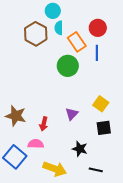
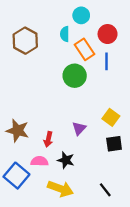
cyan circle: (53, 11) -> (81, 15), moved
brown hexagon: (36, 34) -> (25, 41), moved
black star: (80, 149) -> (66, 160), moved
black line: (96, 170) -> (105, 190), turned 40

